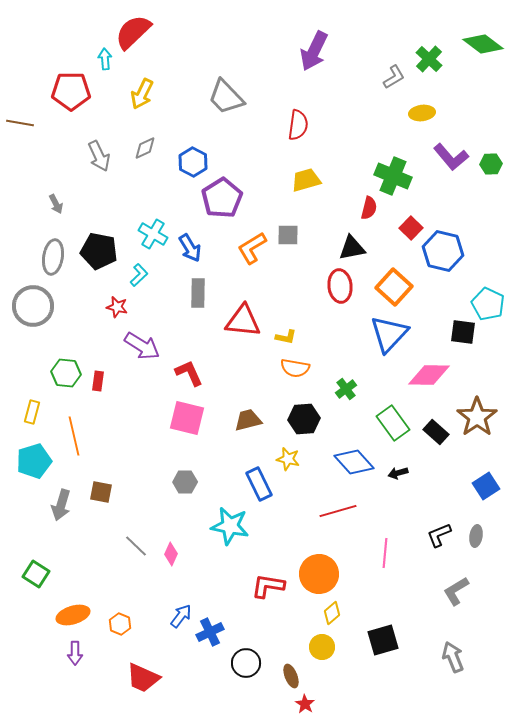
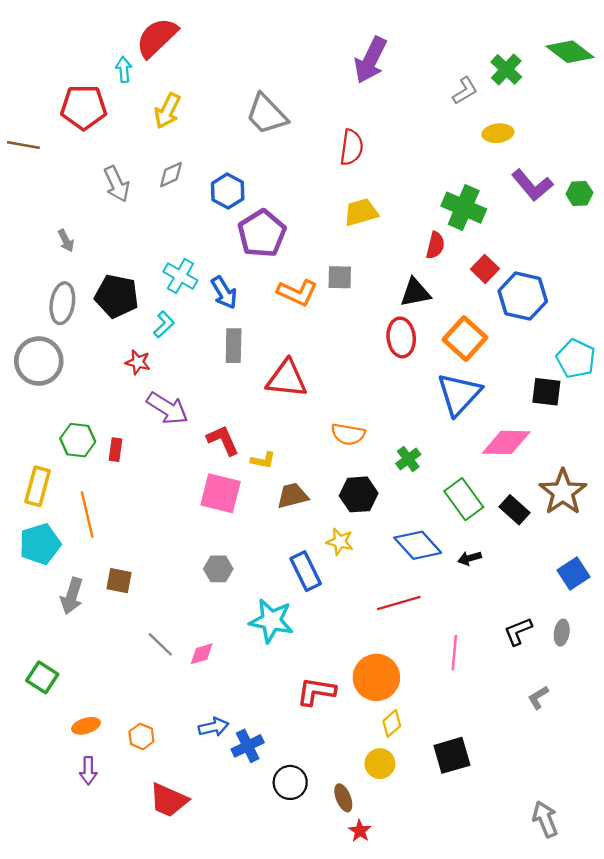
orange L-shape: (252, 248) -> (297, 293), turned -124
yellow L-shape: (286, 337) -> (263, 460), moved
yellow rectangle: (32, 412) -> (38, 486), size x1.4
pink diamond: (171, 554) -> (202, 654), turned 50
gray L-shape: (456, 591) -> (538, 697), size x0.7
orange ellipse: (73, 615) -> (86, 726), size x0.7
blue arrow: (181, 616) -> (213, 727), turned 40
gray arrow: (453, 657) -> (545, 819), moved

